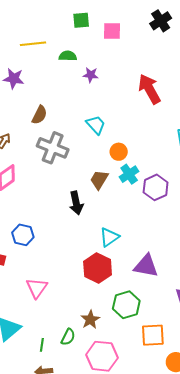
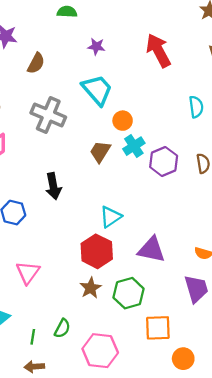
purple star: (91, 75) -> (96, 47), moved
brown semicircle: (39, 115) -> (36, 63), moved
cyan trapezoid: (96, 125) -> (97, 90), size x1.4
black arrow: (76, 203) -> (53, 186), moved
brown star: (90, 320) -> (91, 288), moved

